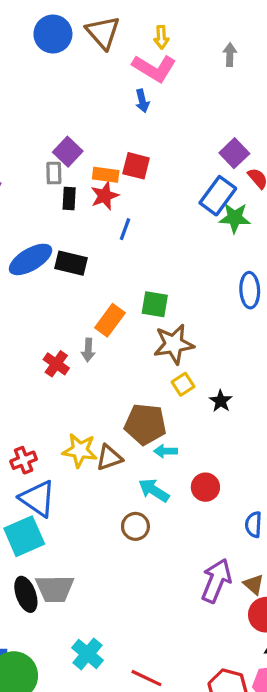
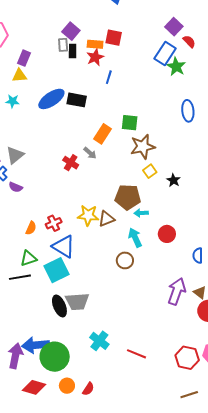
black rectangle: (69, 198) -> (73, 51), moved
green star: (235, 218) -> (176, 67), turned 30
gray arrow: (88, 350) -> (90, 153), turned -48
cyan arrow: (154, 490) -> (135, 238), turned 36

